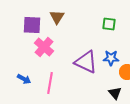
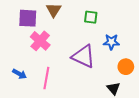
green square: (109, 24) -> (91, 17), moved
blue star: (111, 58) -> (111, 42), moved

